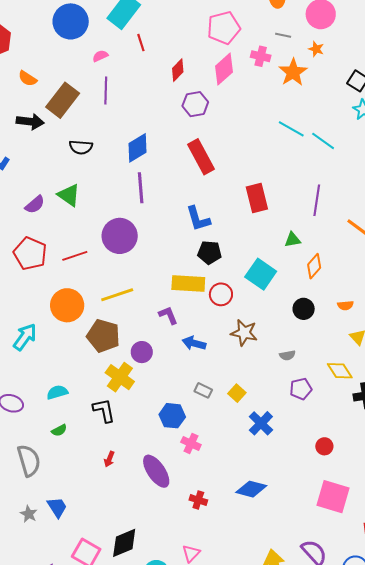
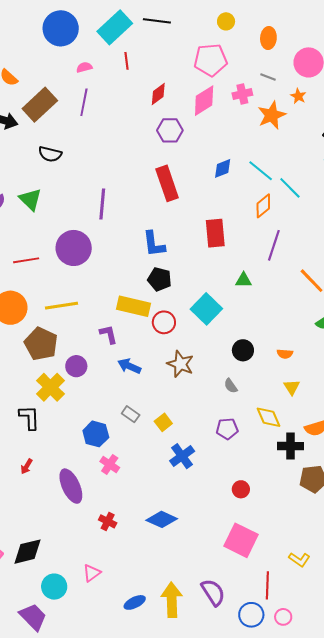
pink cross: (261, 56) -> (242, 94), turned -36
blue diamond: (137, 148) -> (223, 168), moved, size x0.7
orange diamond: (314, 266) -> (263, 206), moved
gray semicircle: (287, 355) -> (231, 386), moved, turned 56

